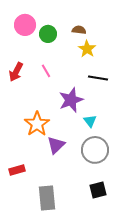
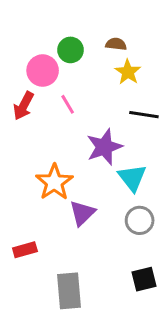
pink circle: (25, 25) -> (43, 71), moved
cyan triangle: (90, 121) -> (132, 178), size x1.5
gray circle: (95, 150) -> (140, 220), size x0.7

